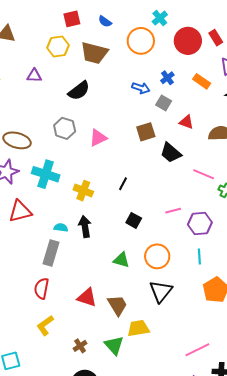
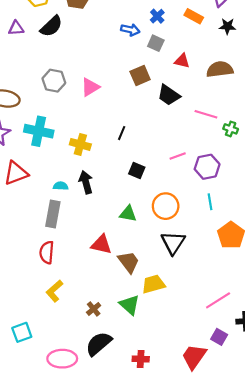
black semicircle: (79, 91) -> (51, 26), moved
red triangle: (87, 297) -> (101, 244), moved

